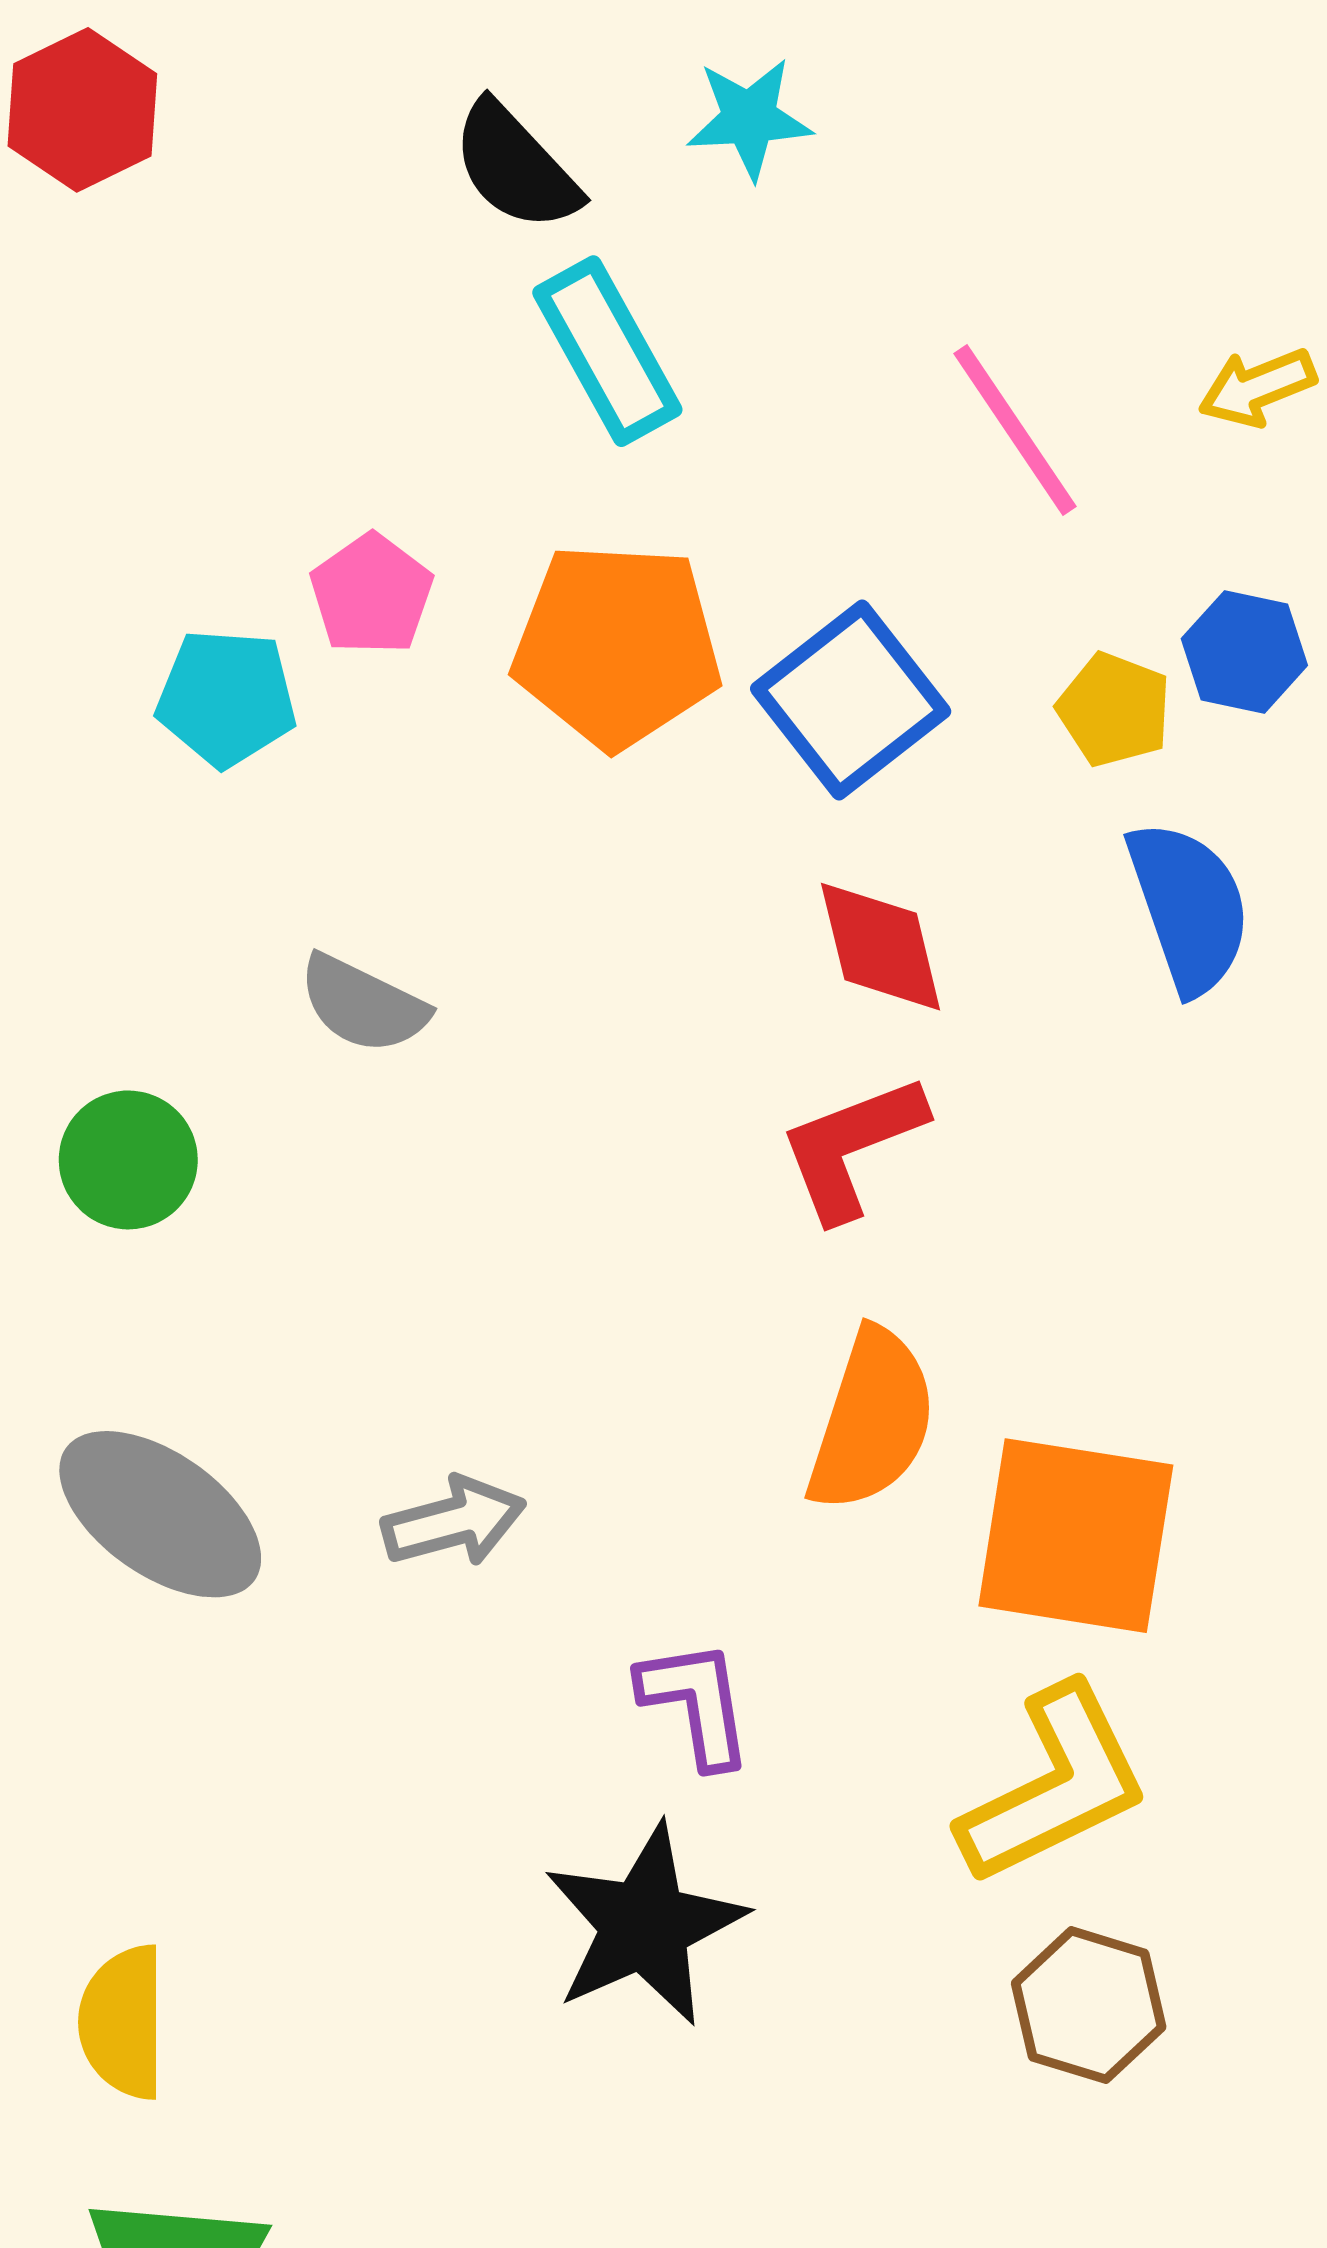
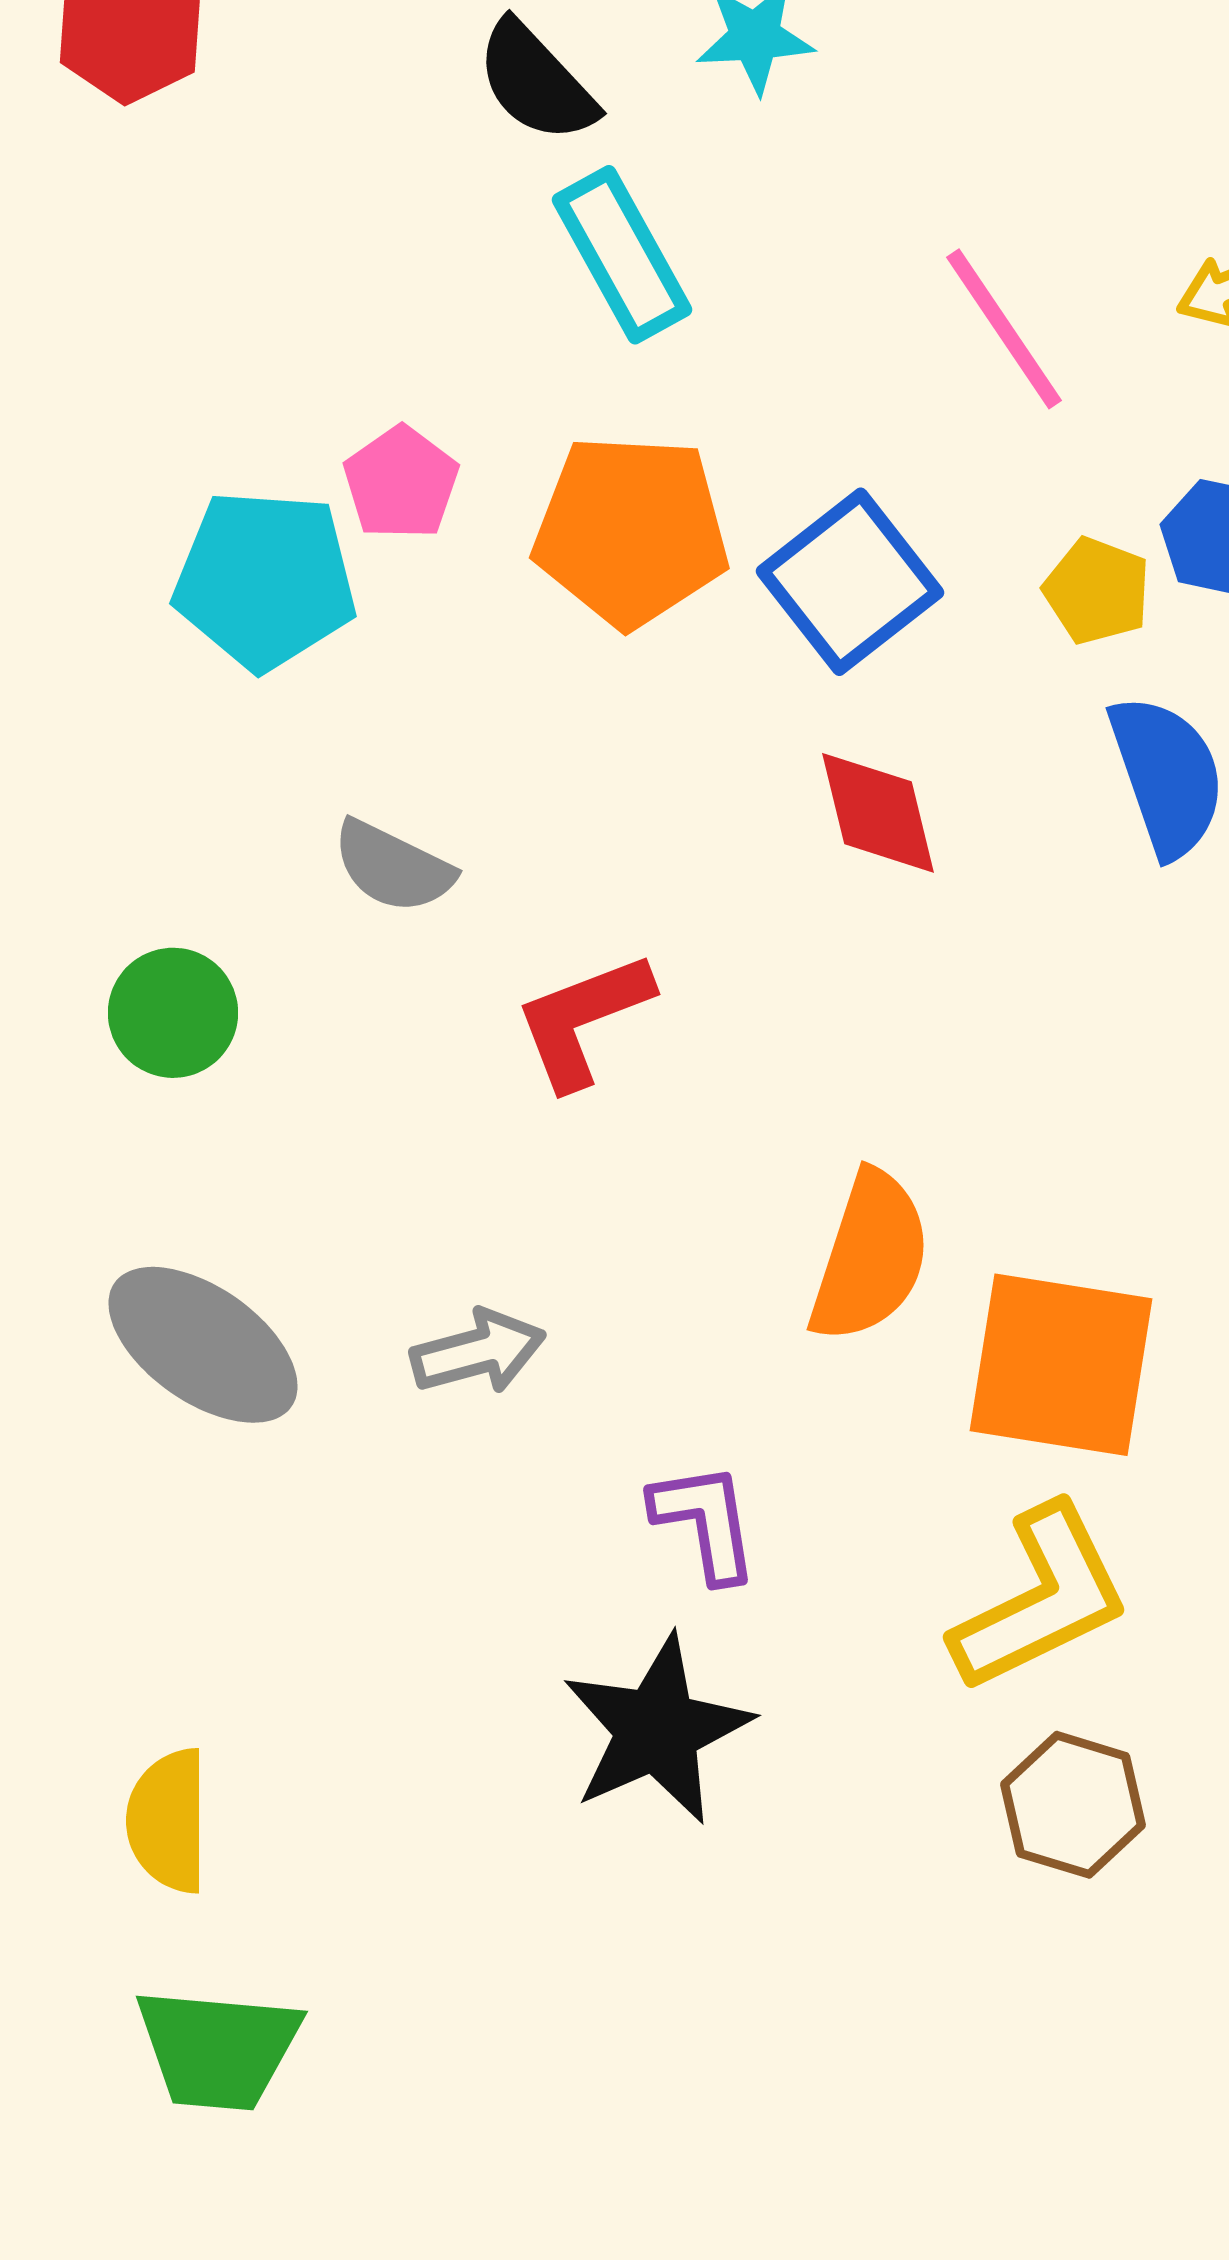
cyan pentagon: (226, 698) -> (265, 580), size x1.4
red L-shape: (852, 1147) -> (583, 1020), moved

